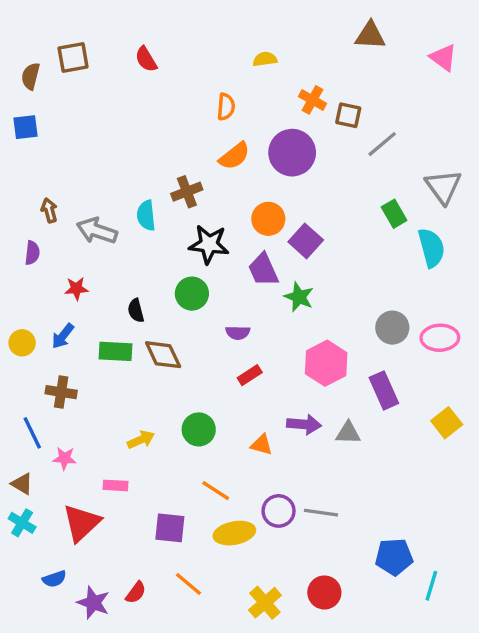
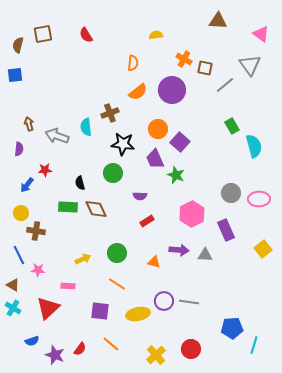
gray triangle: (443, 187) -> (250, 65), moved
blue arrow: (63, 336) -> (27, 185), moved
yellow circle: (22, 343) -> (21, 213), moved
orange line: (216, 491) -> (117, 284), moved

